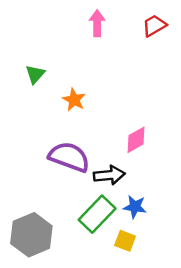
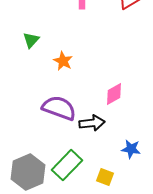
blue star: (135, 207) -> (131, 149), moved
green rectangle: (97, 214) -> (67, 165), moved

